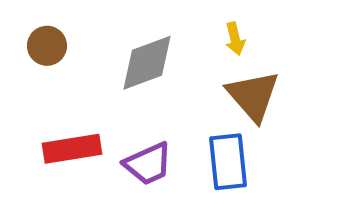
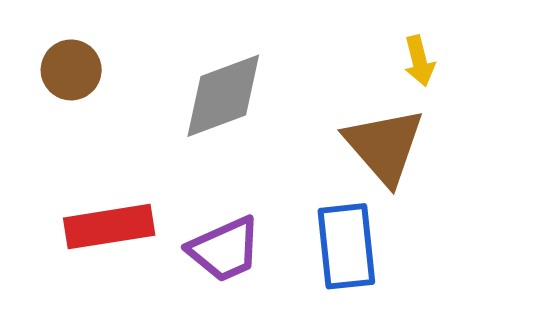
yellow arrow: (235, 39) -> (419, 61), moved

